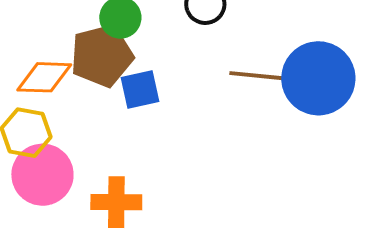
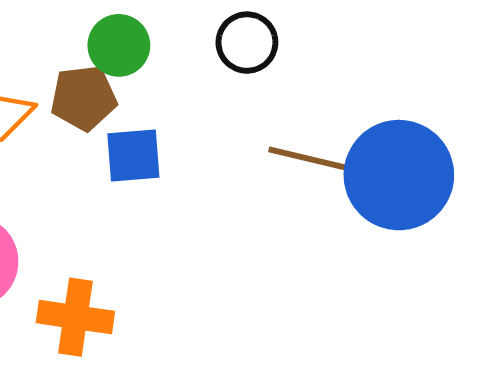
brown pentagon: (102, 56) -> (84, 98), size x0.7

